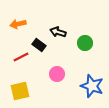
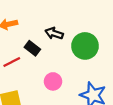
green circle: (85, 43) -> (85, 46), size x1.5

